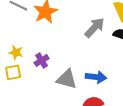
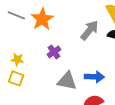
purple cross: (42, 61) -> (54, 52), moved
yellow square: (13, 72) -> (16, 78), turned 35

